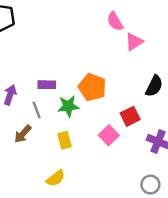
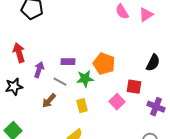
pink triangle: (134, 42) -> (146, 15), moved
gray line: (37, 110) -> (60, 82), turned -40
red square: (130, 116) -> (134, 87), turned 35

